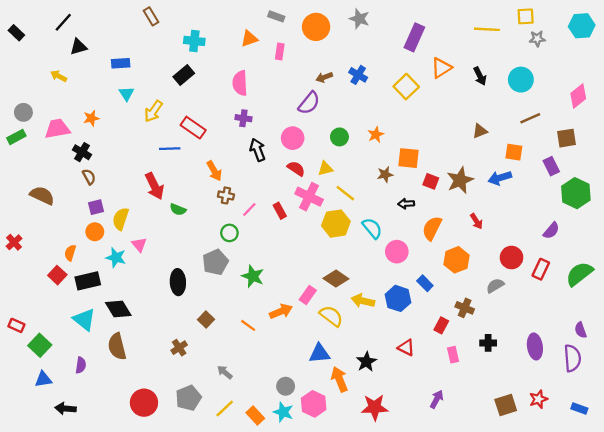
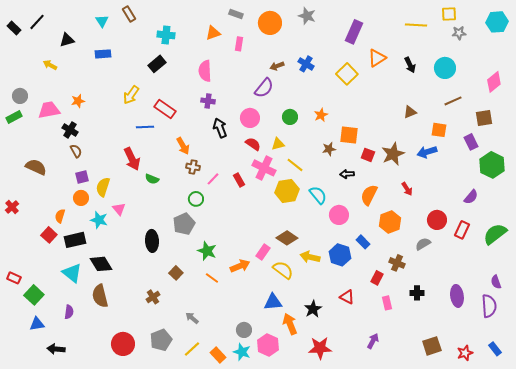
black line: (63, 22) -> (37, 22), moved
cyan triangle: (126, 94) -> (102, 21), moved
green star: (253, 276) -> (207, 251), moved
red star: (538, 399) -> (465, 353), moved
blue rectangle: (579, 409) -> (495, 349), turned 32

